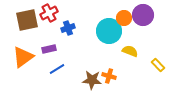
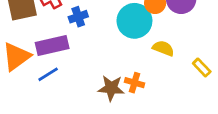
purple rectangle: (49, 49) -> (52, 46), size x1.6
blue line: (57, 69) -> (48, 74), moved

